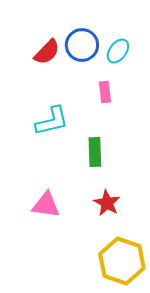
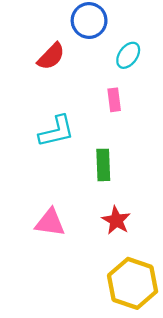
blue circle: (82, 45) -> (89, 21), moved

